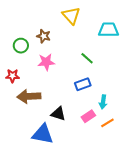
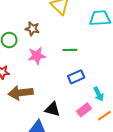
green line: (87, 58) -> (70, 50), moved, turned -40
cyan arrow: (103, 102) -> (99, 94), turned -32

